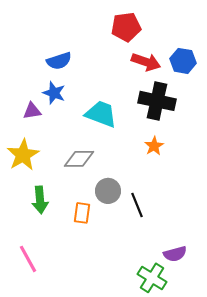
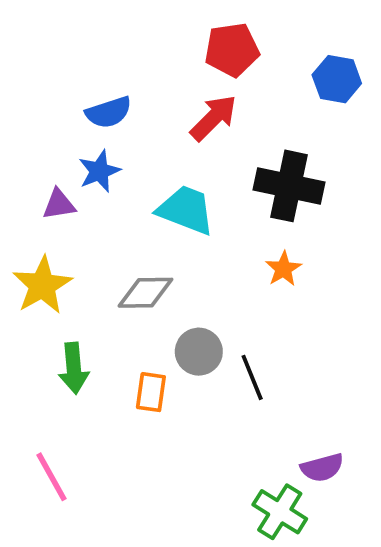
blue hexagon: (183, 61) -> (337, 79), moved
red arrow: (146, 62) -> (214, 118), moved, turned -64
blue star: (54, 93) -> (99, 171), turned 30

